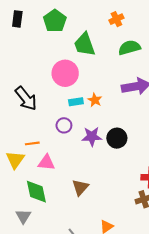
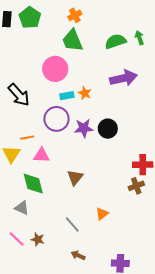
orange cross: (116, 19) -> (75, 15), moved
green pentagon: (55, 21) -> (30, 18), moved
purple circle: (64, 125) -> (56, 119), size x1.6
gray triangle: (23, 216) -> (22, 208), turned -35

